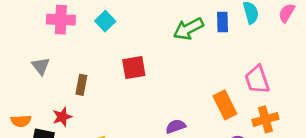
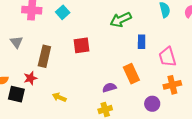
blue rectangle: (223, 22) -> (142, 42), moved
brown rectangle: (81, 85) -> (44, 56), size x1.5
orange rectangle: (225, 105) -> (131, 74), moved

